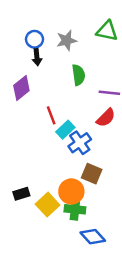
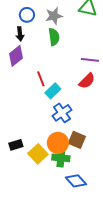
black arrow: (37, 57) -> (20, 34), moved
green semicircle: (78, 75) -> (54, 37), moved
blue cross: (80, 143) -> (62, 113), moved
brown square: (92, 174) -> (77, 140), moved

